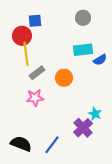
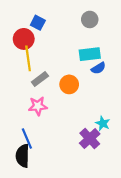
blue square: (35, 21) -> (38, 23), turned 32
blue semicircle: (100, 60) -> (98, 68), moved
black semicircle: (21, 144) -> (23, 156), turned -110
blue line: (52, 145) -> (27, 139), moved, turned -60

